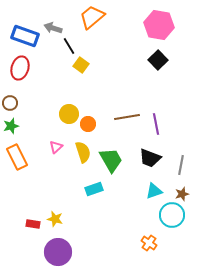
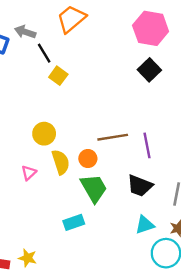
orange circle: (88, 124) -> (88, 159), moved
yellow semicircle: (83, 152) -> (61, 162), moved

